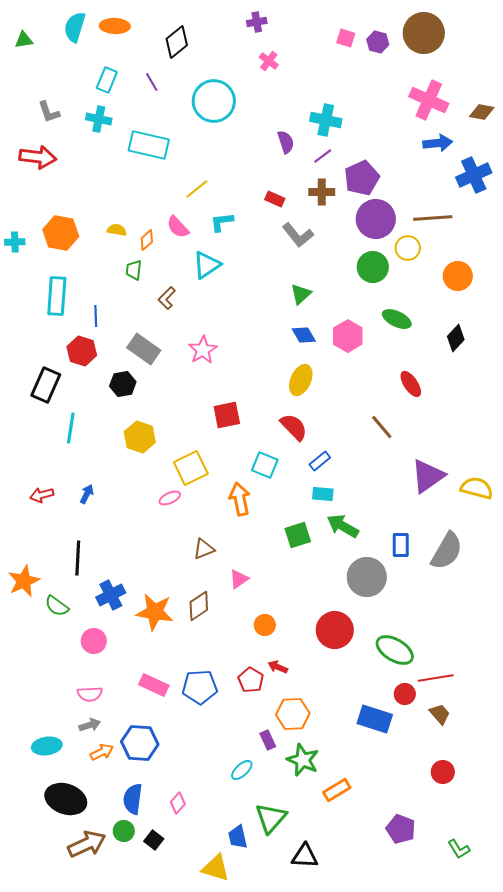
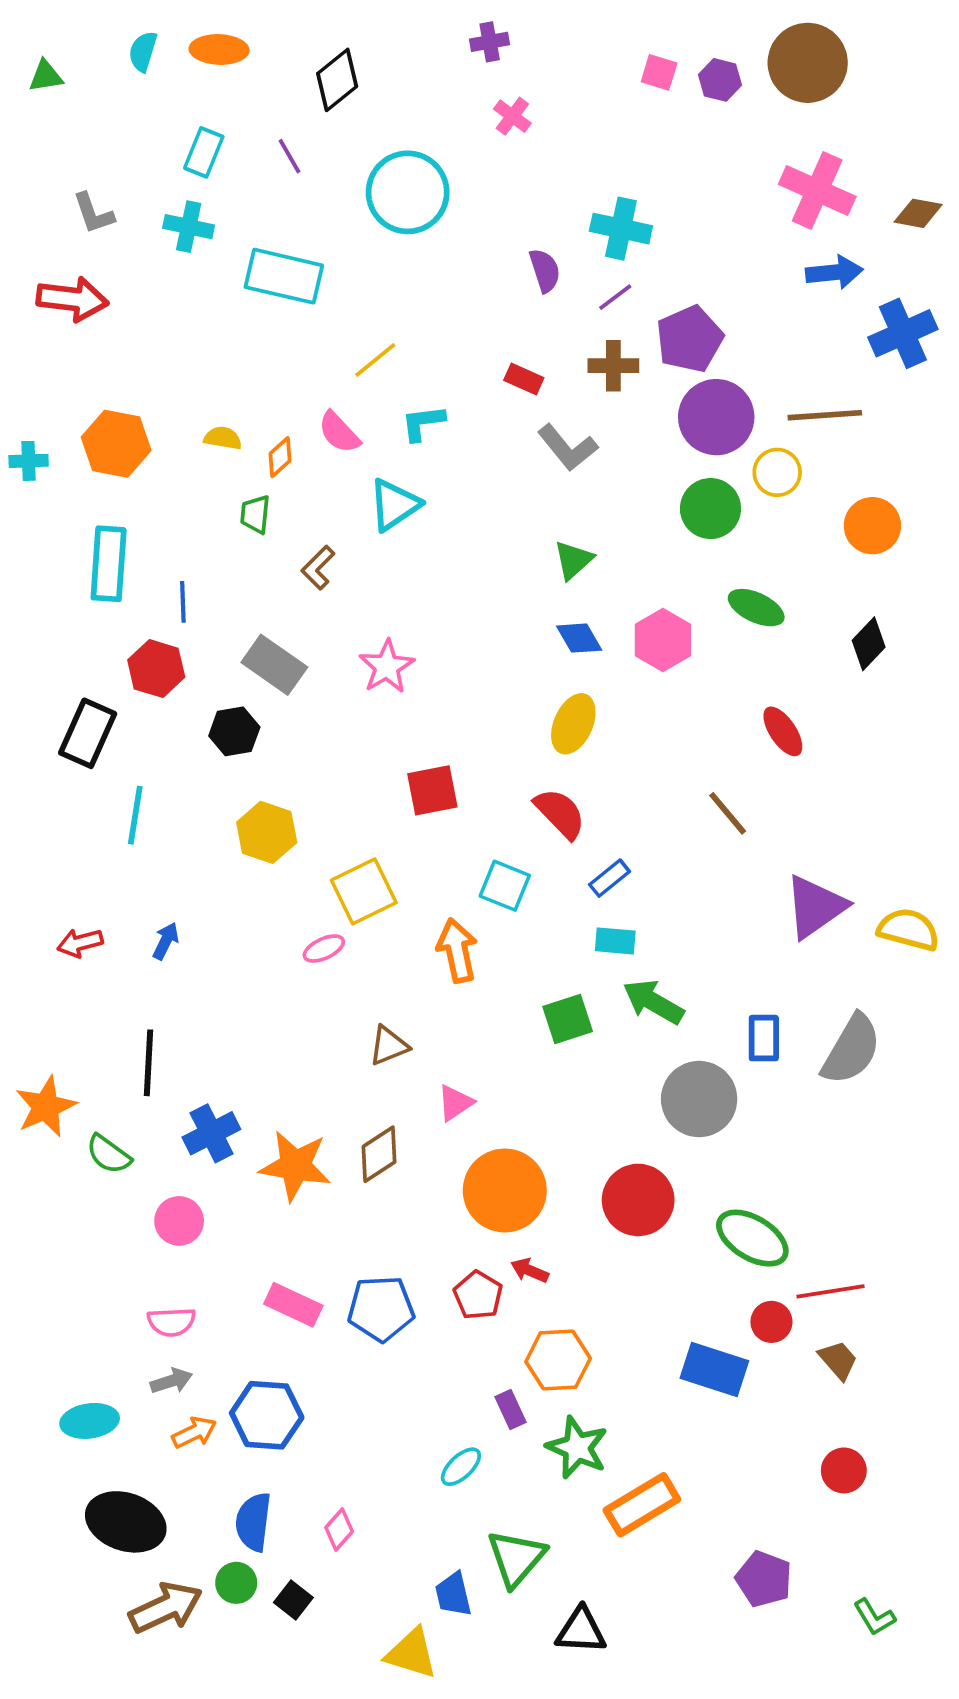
cyan semicircle: (75, 27) -> (143, 51), size x0.7
orange circle: (265, 625) -> (505, 1190), size x2.0
orange rectangle: (337, 790) -> (642, 1505), size x1.4

